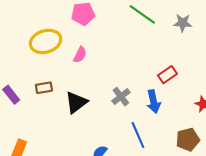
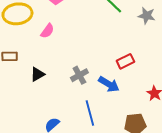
blue arrow: (154, 101) -> (109, 84), turned -55
black triangle: (76, 102) -> (37, 74), size x0.7

